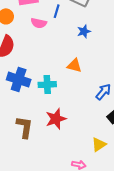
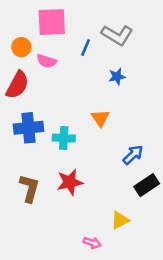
pink semicircle: (39, 23) -> (46, 61), moved
orange triangle: (74, 66) -> (100, 118), turned 35
blue cross: (19, 80) -> (28, 128), turned -30

